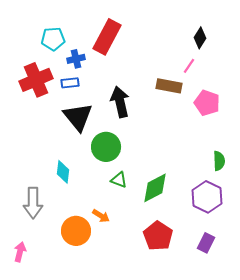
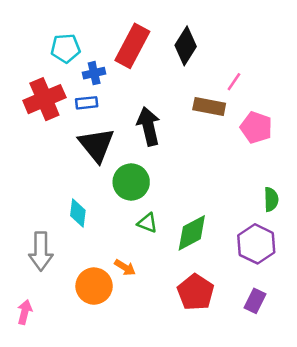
black diamond: (200, 38) -> (186, 46), moved, size x1.4

